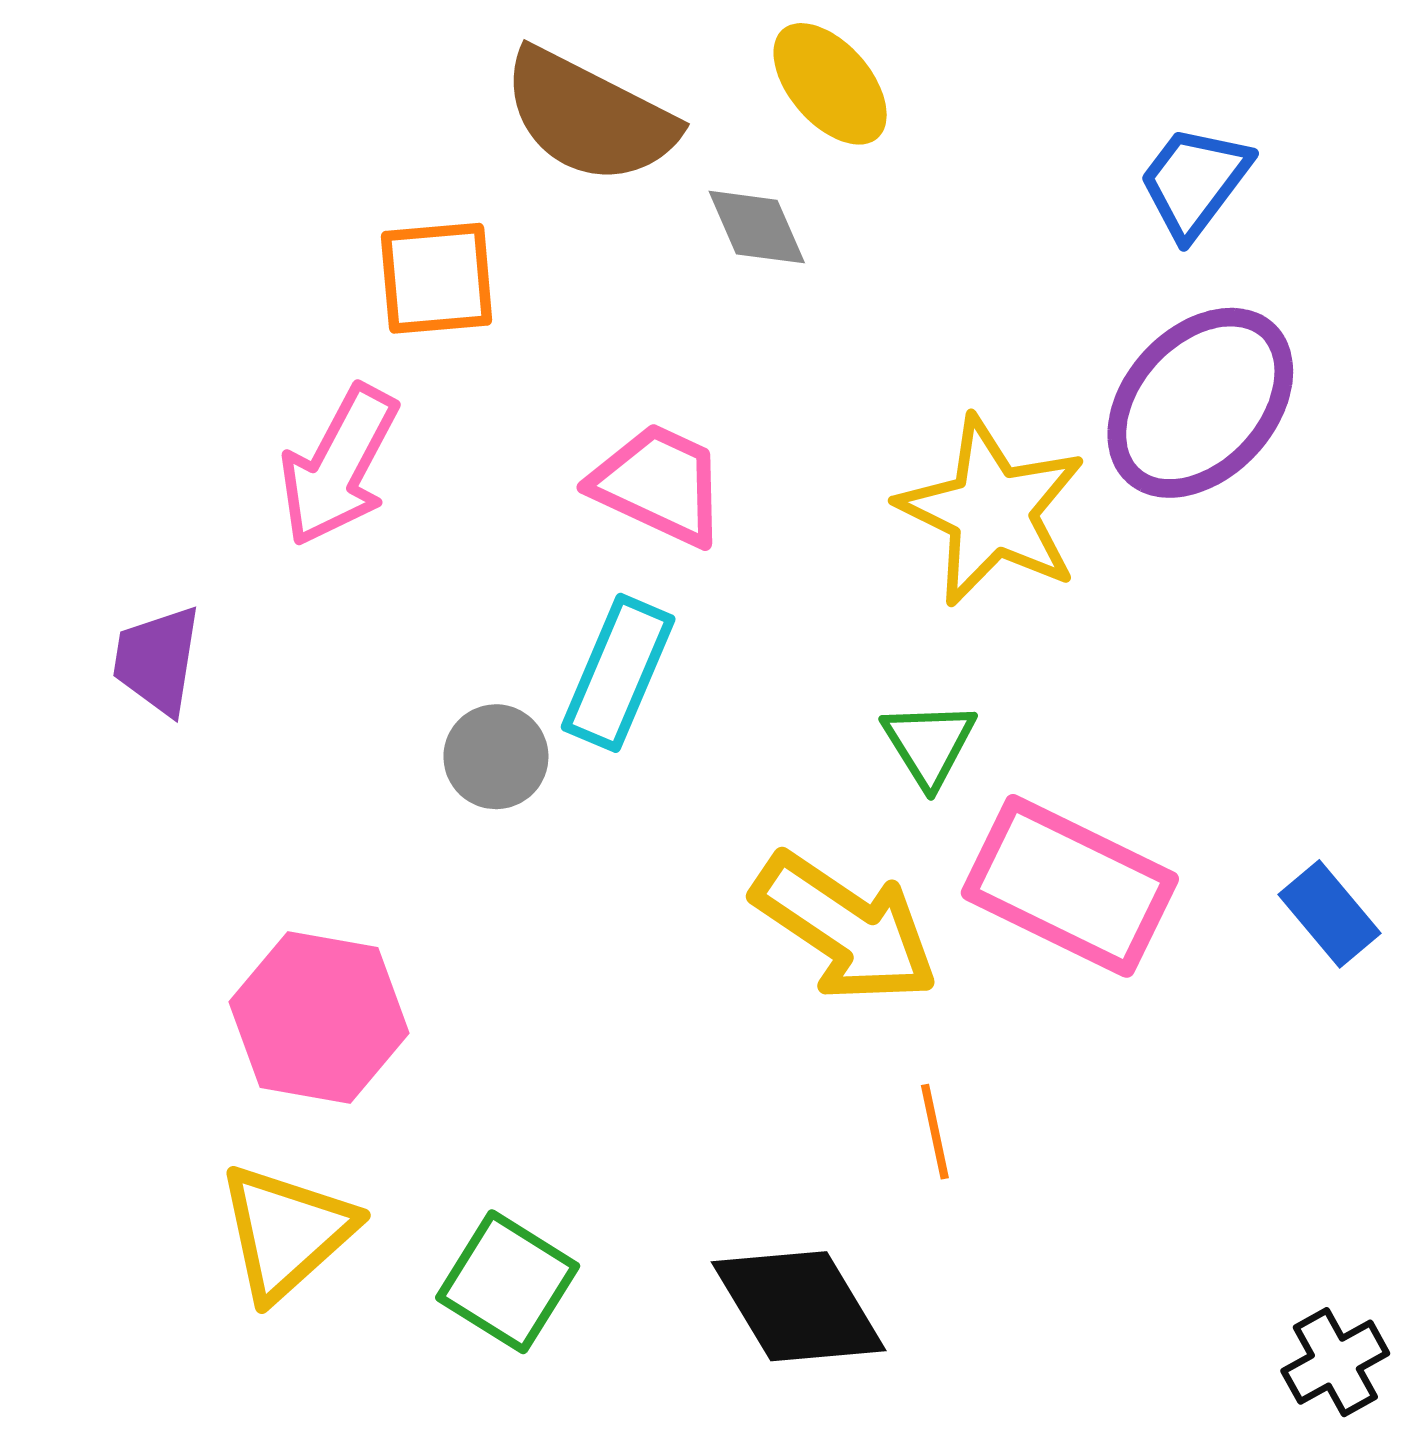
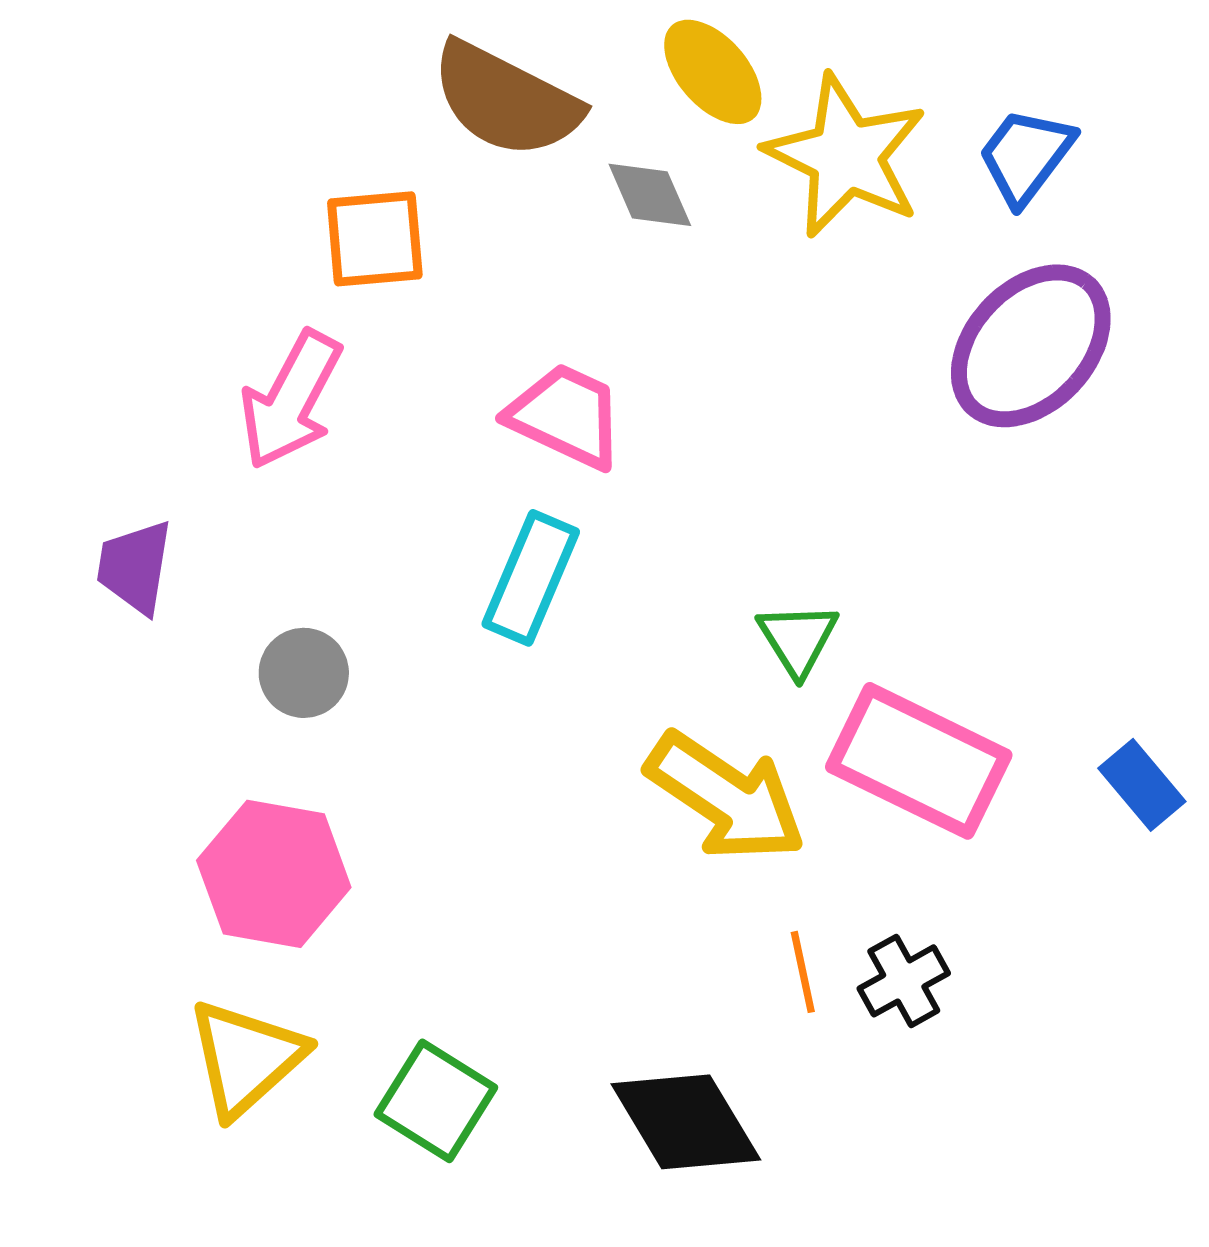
yellow star: (992, 511) -> (846, 156), moved
gray circle: (496, 757) -> (304, 673), moved
black cross: (1335, 1362) -> (904, 981), moved

